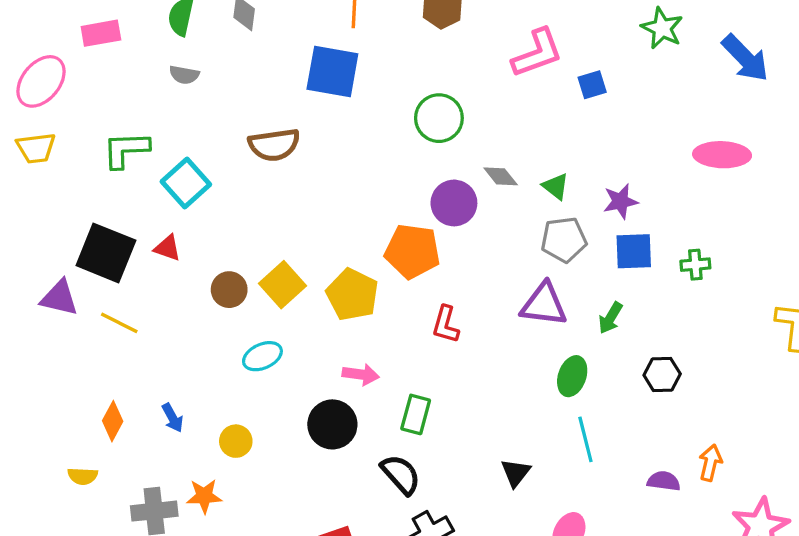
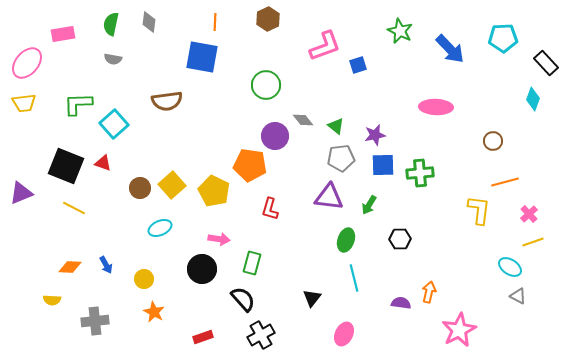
green cross: (695, 265) -> (420, 173), size x1.5
purple triangle: (59, 298) -> (21, 193), moved, turned -35
orange diamond: (113, 421) -> (70, 267), turned 65
orange star: (204, 496) -> (154, 312), moved, turned 30

